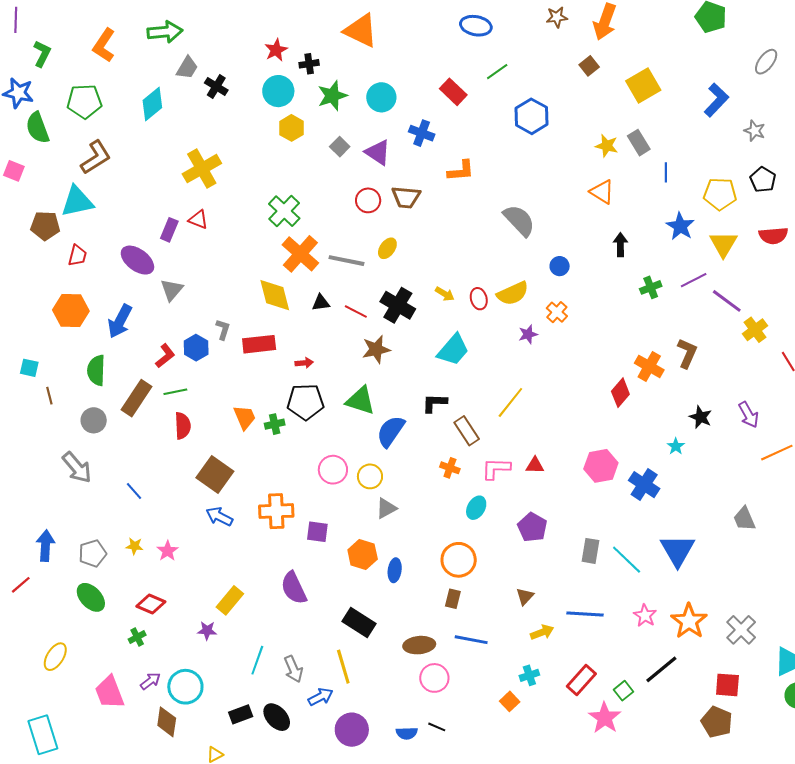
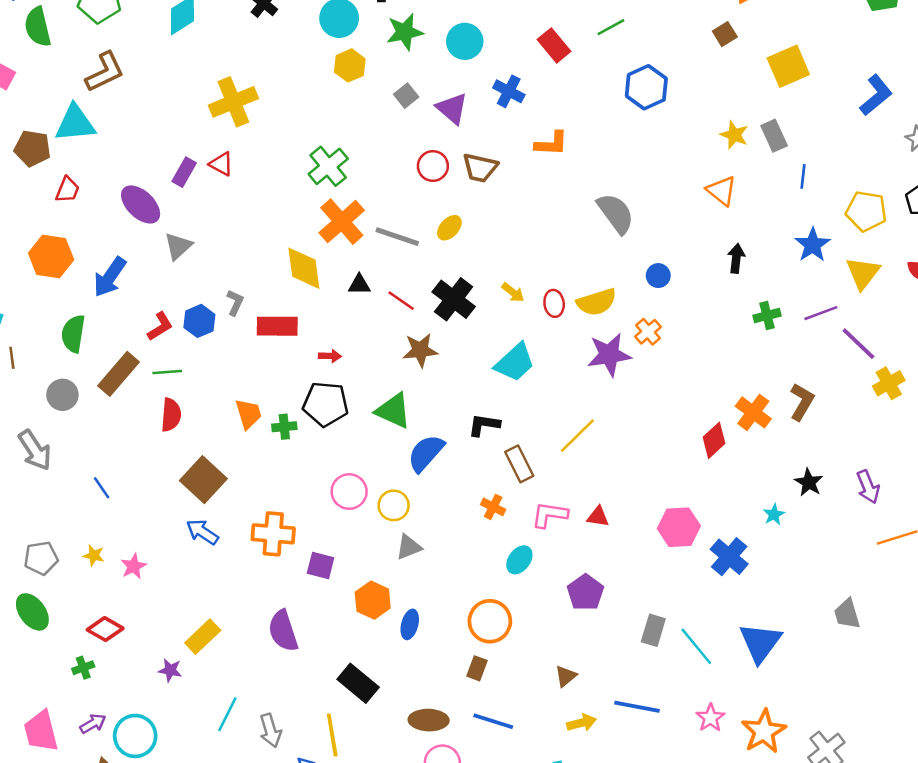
purple star: (528, 334) -> (609, 355), size x1.8

